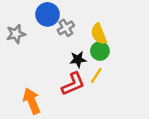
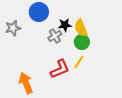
gray cross: (66, 28) -> (55, 36), moved
black star: (78, 60) -> (65, 25), moved

